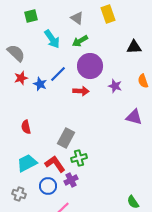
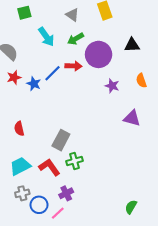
purple circle: (90, 66) -> (99, 54), moved
red arrow: (81, 91) -> (73, 66), moved
purple cross: (71, 180) -> (66, 193), moved
blue circle: (48, 186) -> (39, 205), moved
gray cross: (19, 194) -> (22, 193), moved, turned -32
green semicircle: (133, 202) -> (131, 207), turned 64

